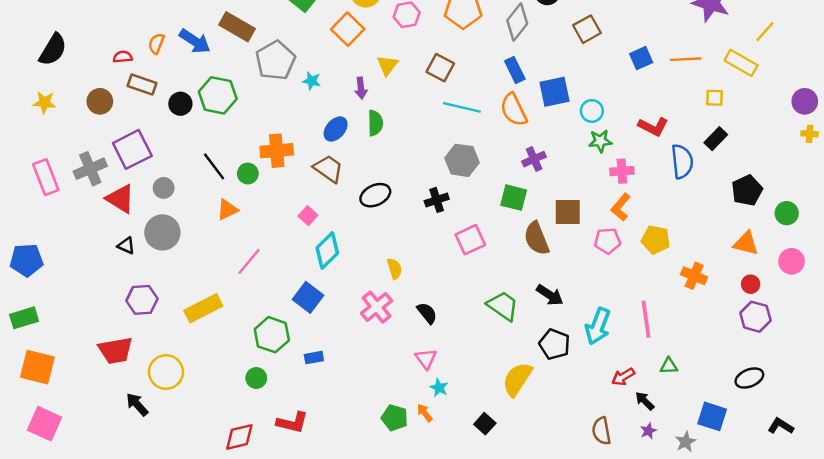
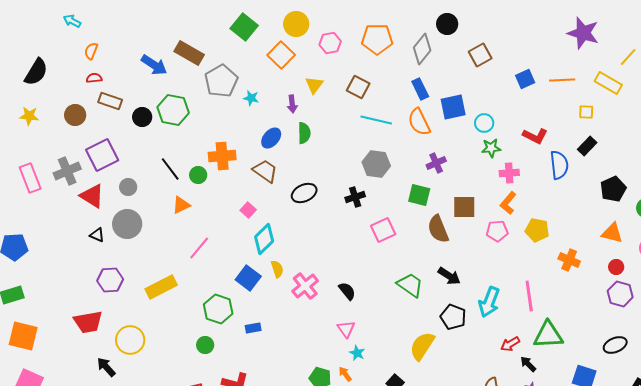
orange semicircle: (156, 44) -> (91, 51), moved
yellow semicircle: (395, 269) -> (277, 269), moved
green triangle: (669, 366) -> (548, 335), size x2.0

